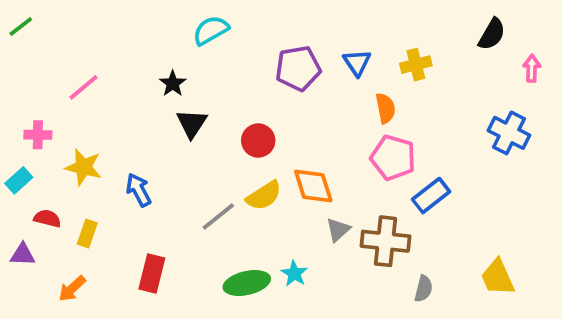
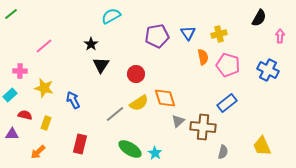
pink pentagon: (393, 158) -> (228, 65), moved
cyan star: (294, 273) -> (155, 153), moved
green ellipse: (247, 283) -> (130, 149), turned 45

